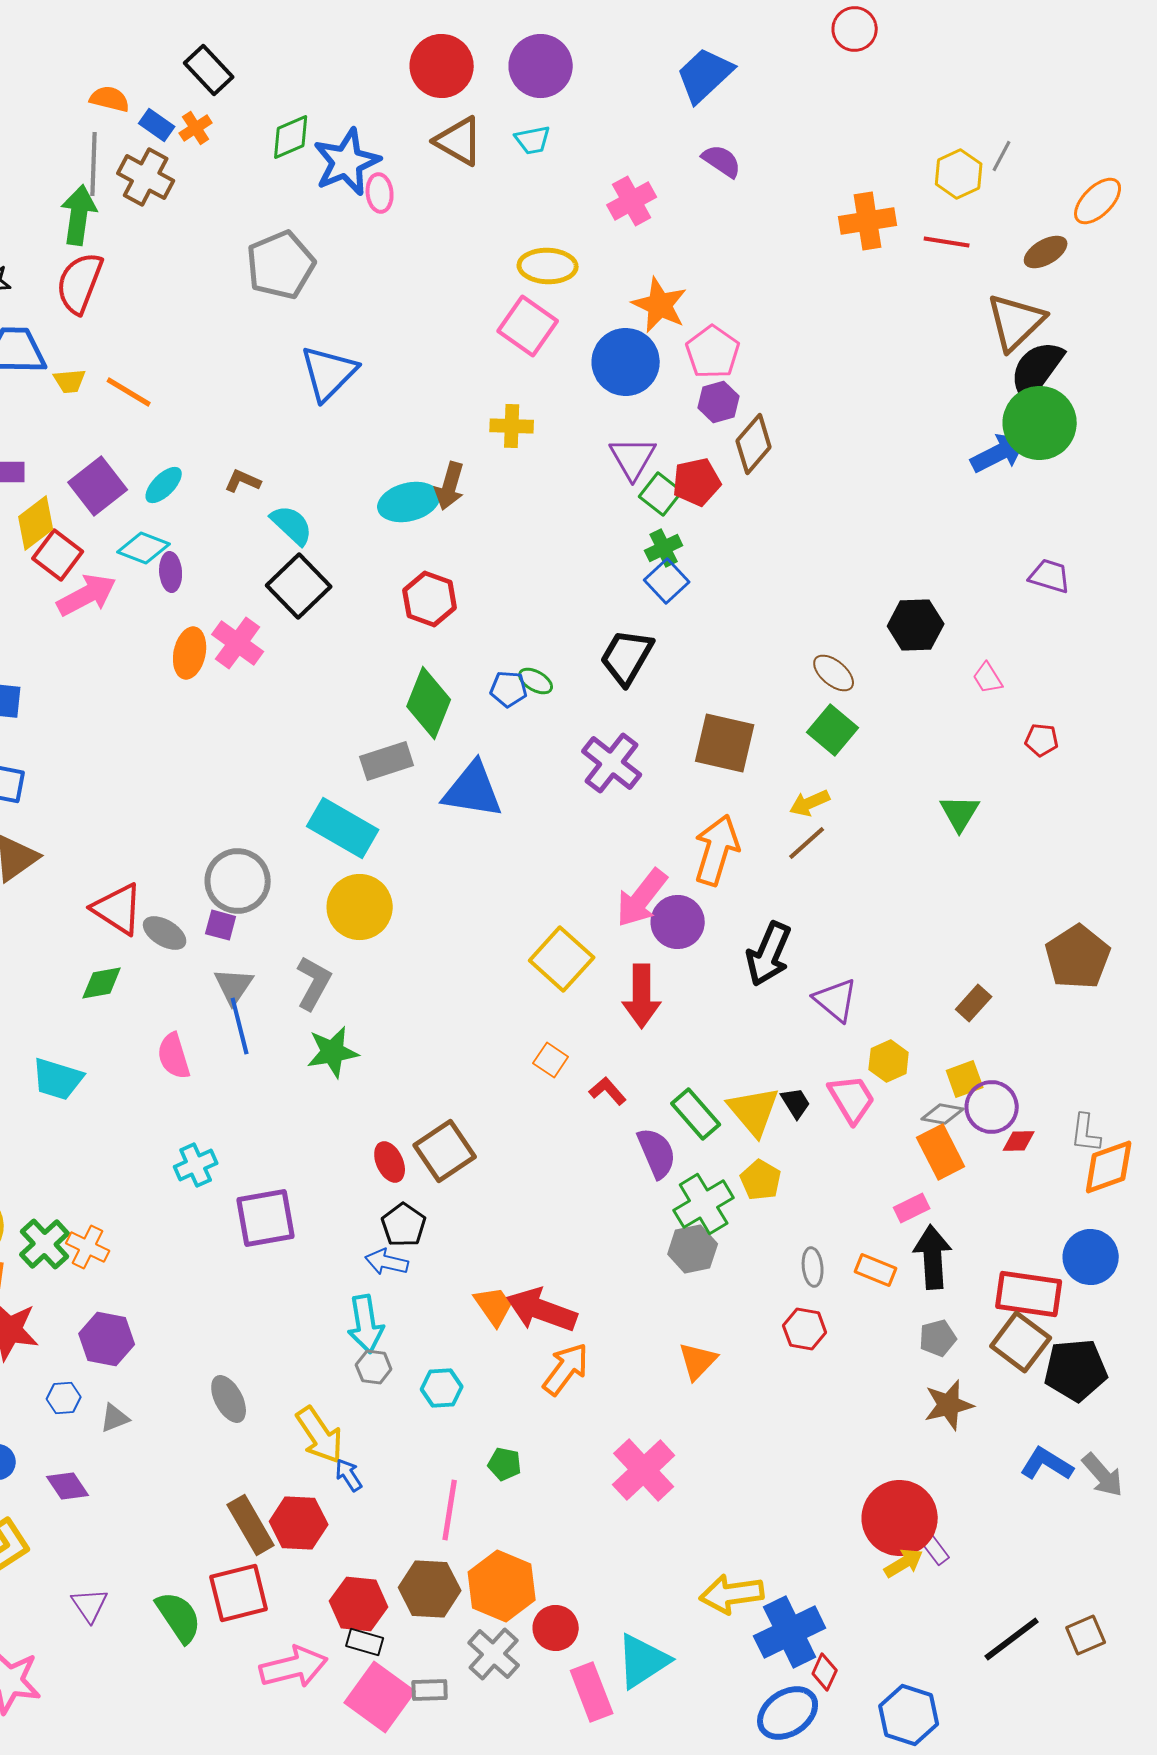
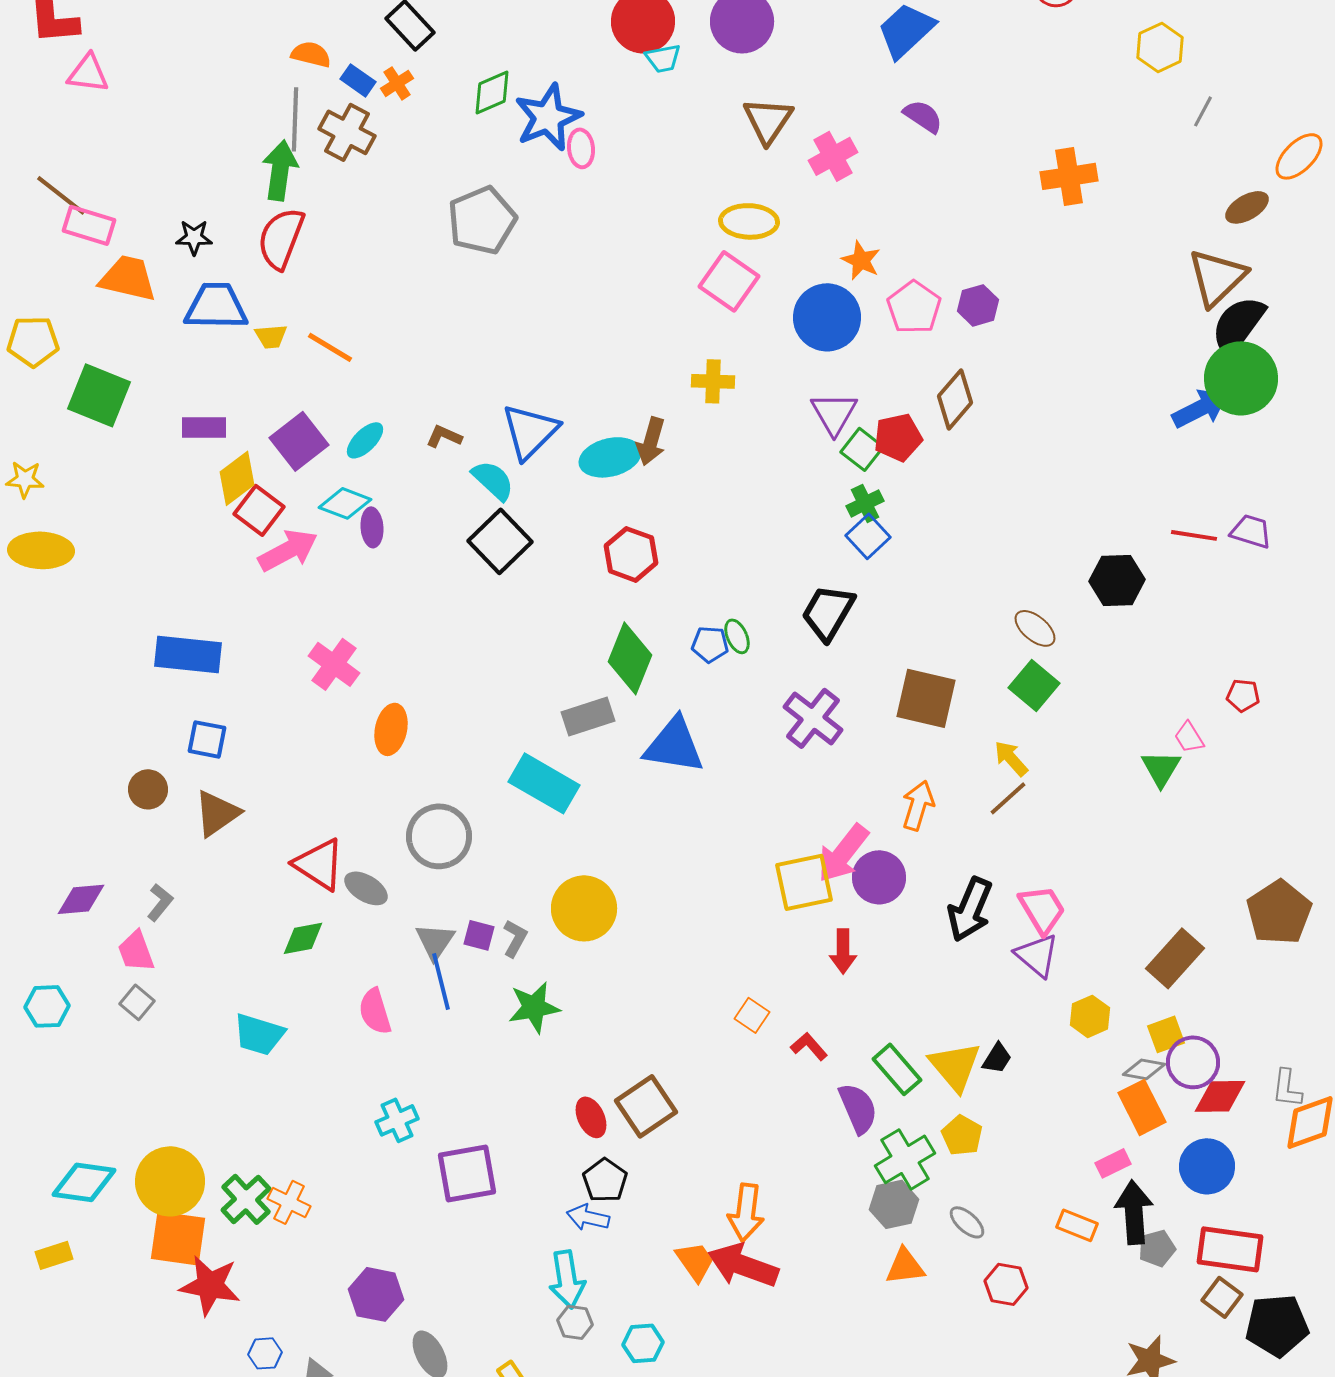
cyan trapezoid: (533, 140) -> (663, 58), moved
brown triangle: (459, 141) -> (768, 120), moved, turned 34
yellow hexagon: (959, 174) -> (1160, 47), moved
red line: (947, 242) -> (1194, 535), moved
orange star: (660, 305) -> (861, 260), size x0.7
blue triangle: (329, 373) -> (530, 431), moved
purple hexagon: (719, 402) -> (978, 305), moved
pink cross: (238, 643) -> (334, 664), moved
orange ellipse: (190, 653) -> (391, 729), moved
pink trapezoid: (988, 678) -> (1189, 737), moved
green ellipse: (536, 681) -> (737, 636), turned 36
yellow arrow: (810, 803) -> (1011, 758), turned 72
orange arrow: (717, 850) -> (918, 805), size x0.7
yellow circle: (360, 907) -> (584, 908), moved
purple square: (221, 925) -> (479, 935), moved
yellow square: (562, 959) -> (804, 882), moved, turned 36
gray L-shape: (314, 983) -> (515, 938), size x0.7
red arrow: (642, 996) -> (843, 951), size x0.7
brown rectangle: (974, 1003) -> (1175, 958), size x1.6
pink trapezoid: (852, 1099) -> (1042, 909), moved
black trapezoid: (796, 1103) -> (997, 1058), turned 64
red diamond: (1019, 1141) -> (1220, 1096), size x1.6
blue circle: (1091, 1257) -> (1207, 1166), moved
gray ellipse: (813, 1267) -> (967, 1222), moved, turned -42
gray pentagon: (938, 1338) -> (1157, 1248), moved
purple hexagon: (107, 1339) -> (376, 1294), moved
brown square: (1021, 1342) -> (1222, 1297), size x0.7
orange triangle: (698, 1361) -> (905, 1266), moved, turned 39
orange arrow: (566, 1369) -> (746, 1212), moved, turned 150

